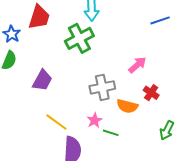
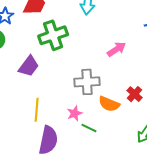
green cross: (79, 38) -> (53, 35), moved
pink arrow: (137, 65) -> (117, 49), moved
yellow line: (56, 122) -> (37, 110), turned 50

